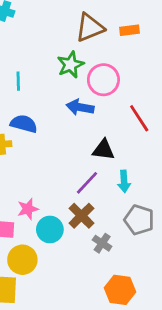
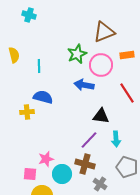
brown triangle: (90, 28) -> (104, 32), moved
orange rectangle: (130, 30) -> (127, 55), moved
brown cross: (81, 216) -> (85, 164), turned -30

